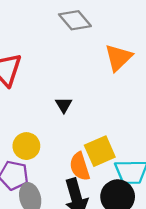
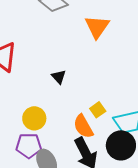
yellow square: (100, 151) -> (98, 110), size x0.6

